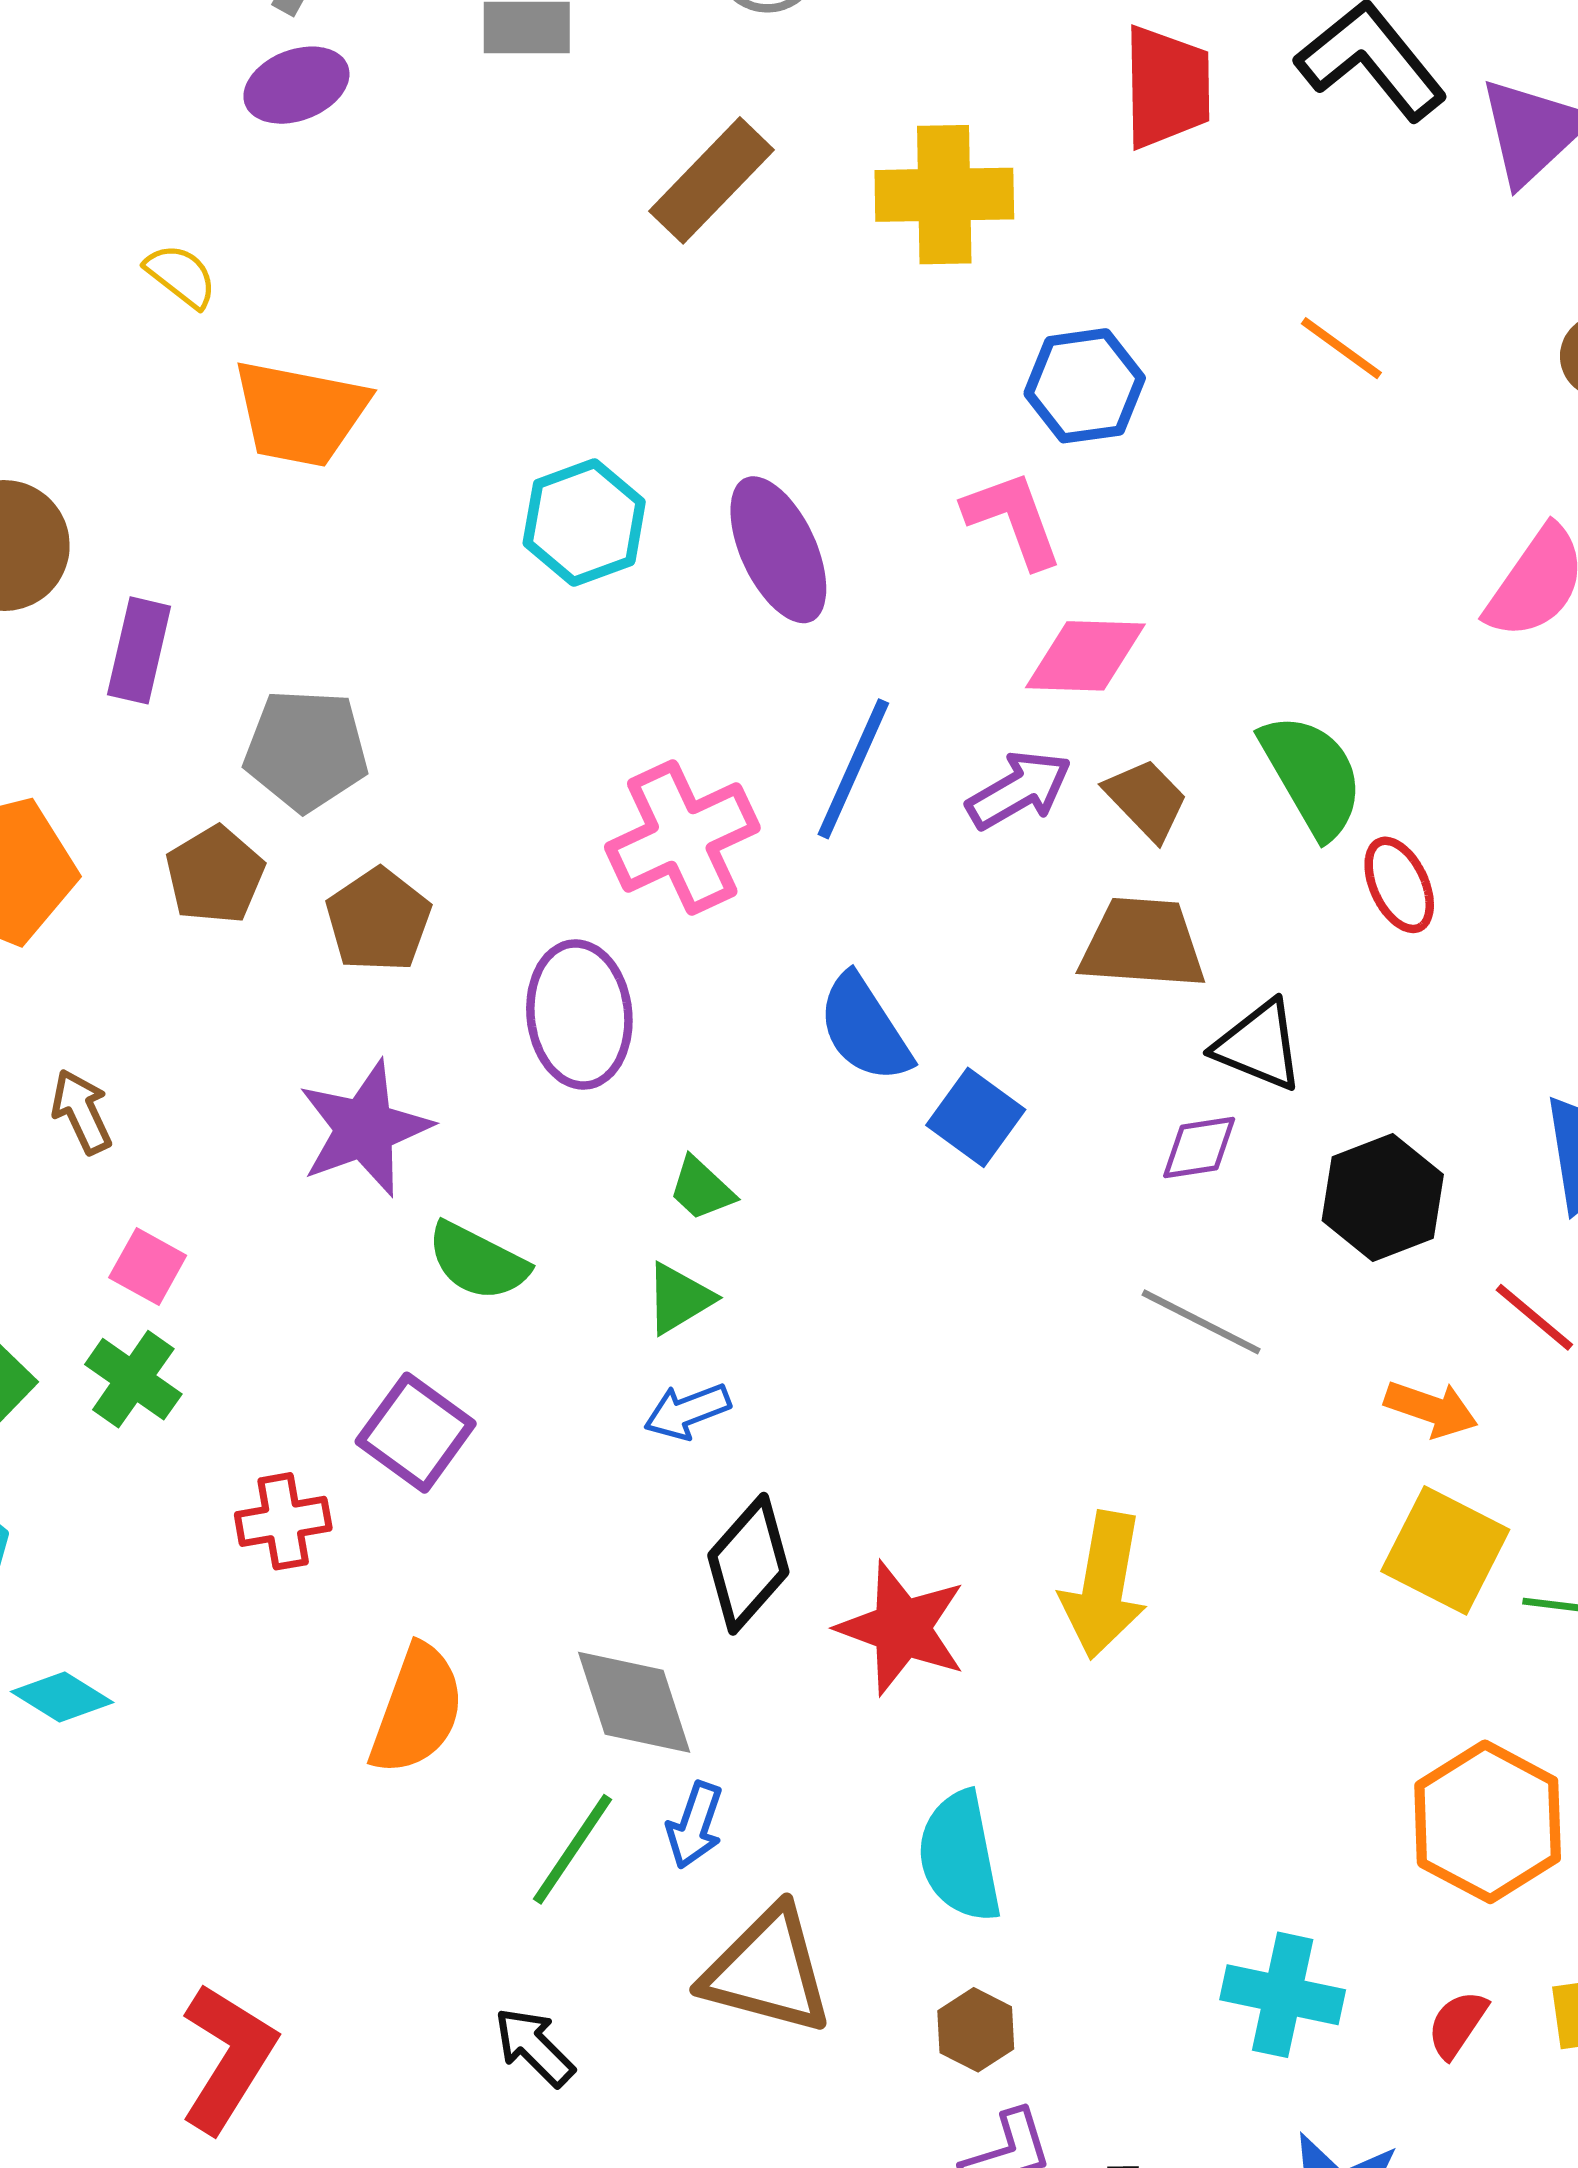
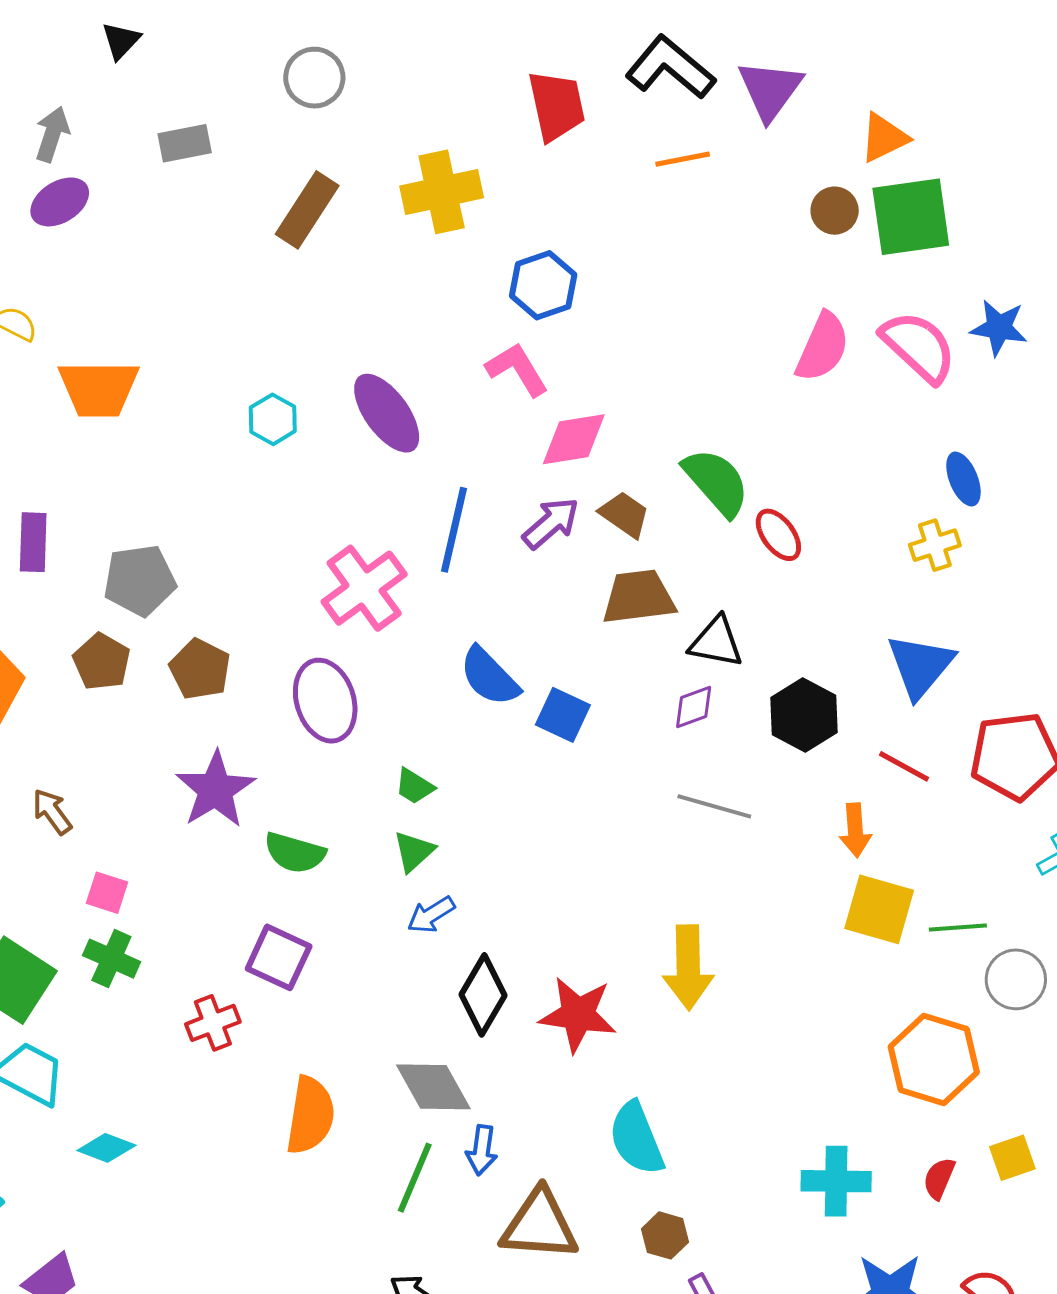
orange line: (1341, 348) -> (683, 159), moved, turned -36
cyan hexagon: (584, 522) -> (273, 419), size x0.7
orange arrow: (1431, 1409) -> (855, 830), turned 78

